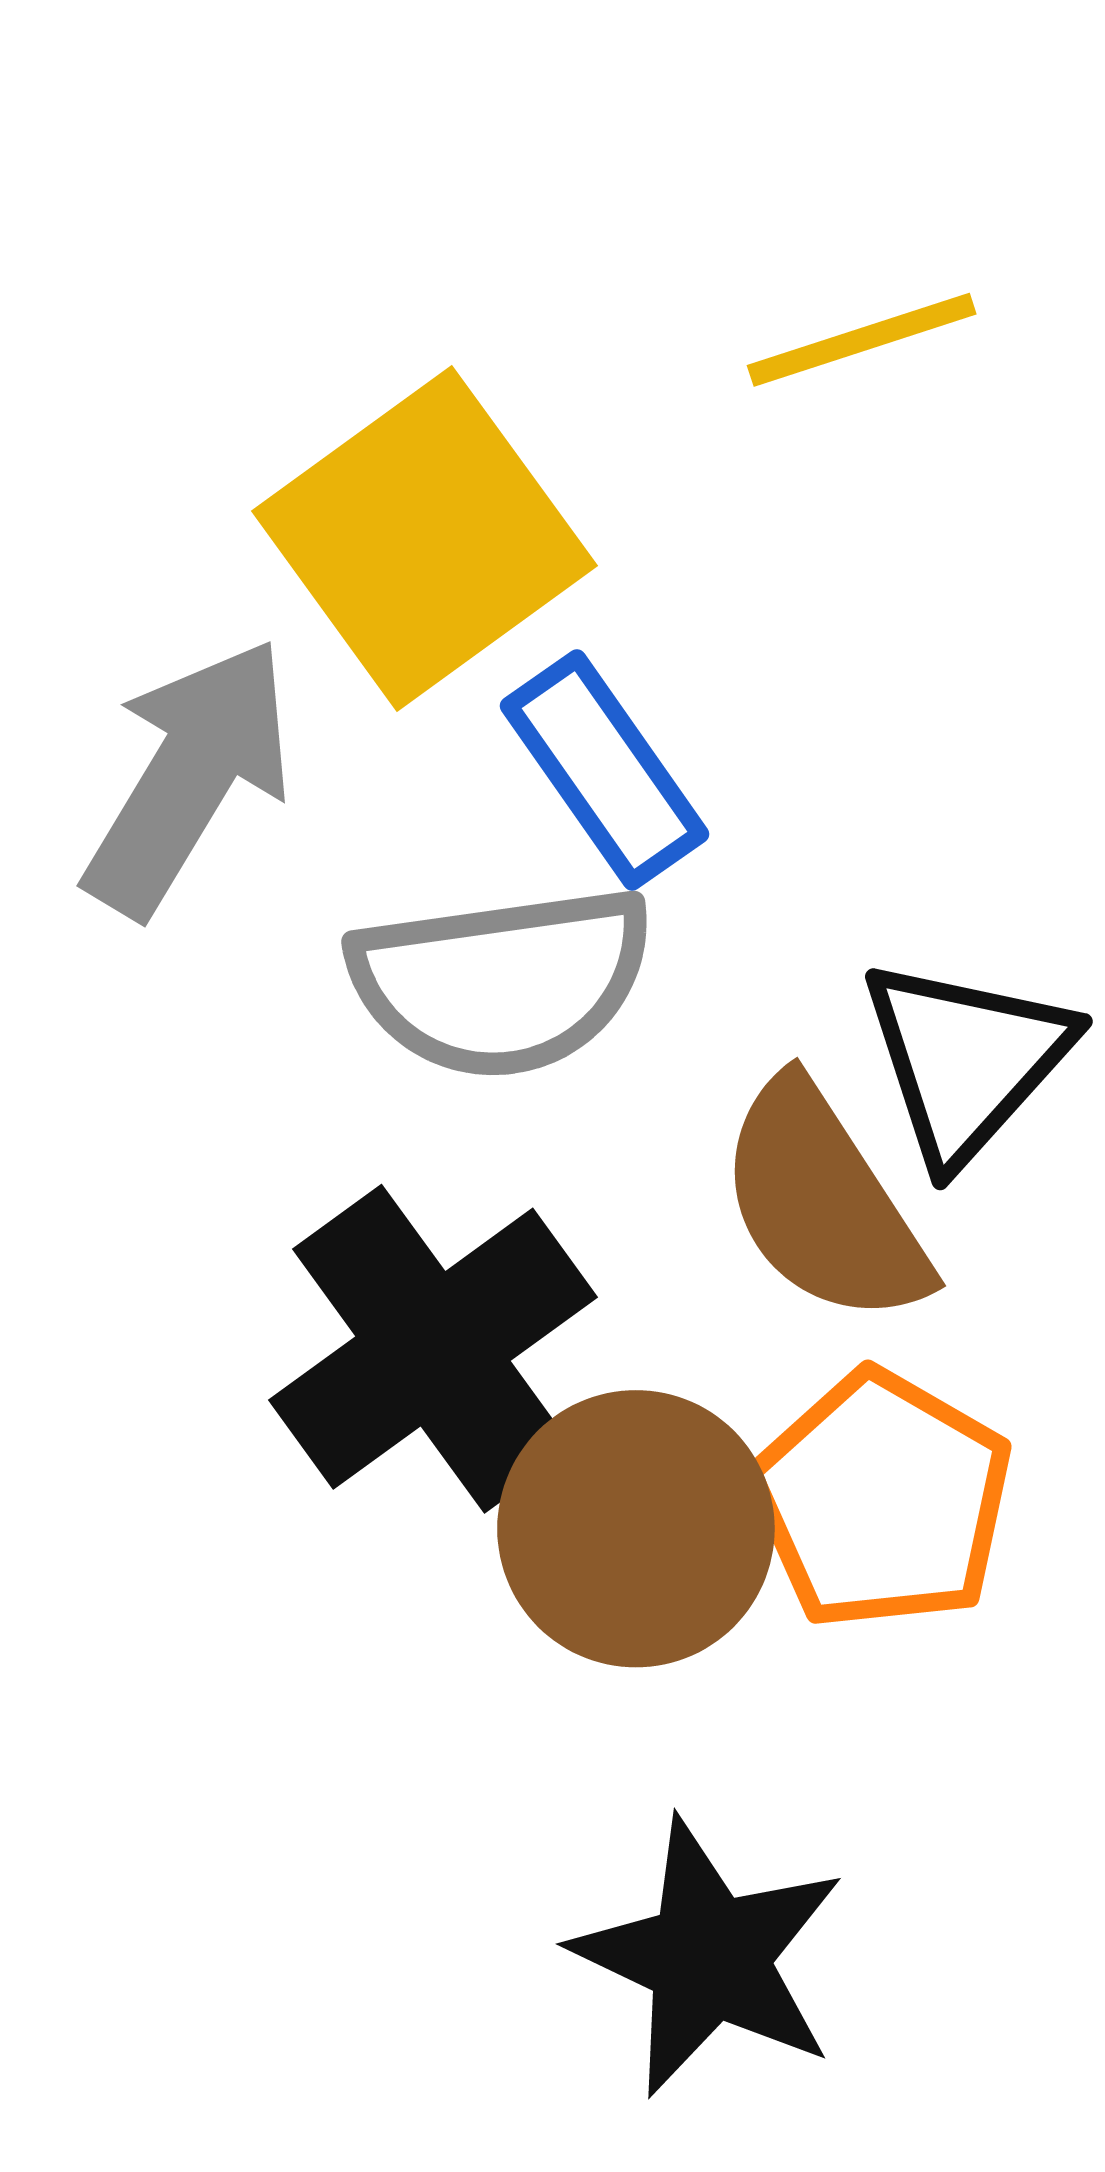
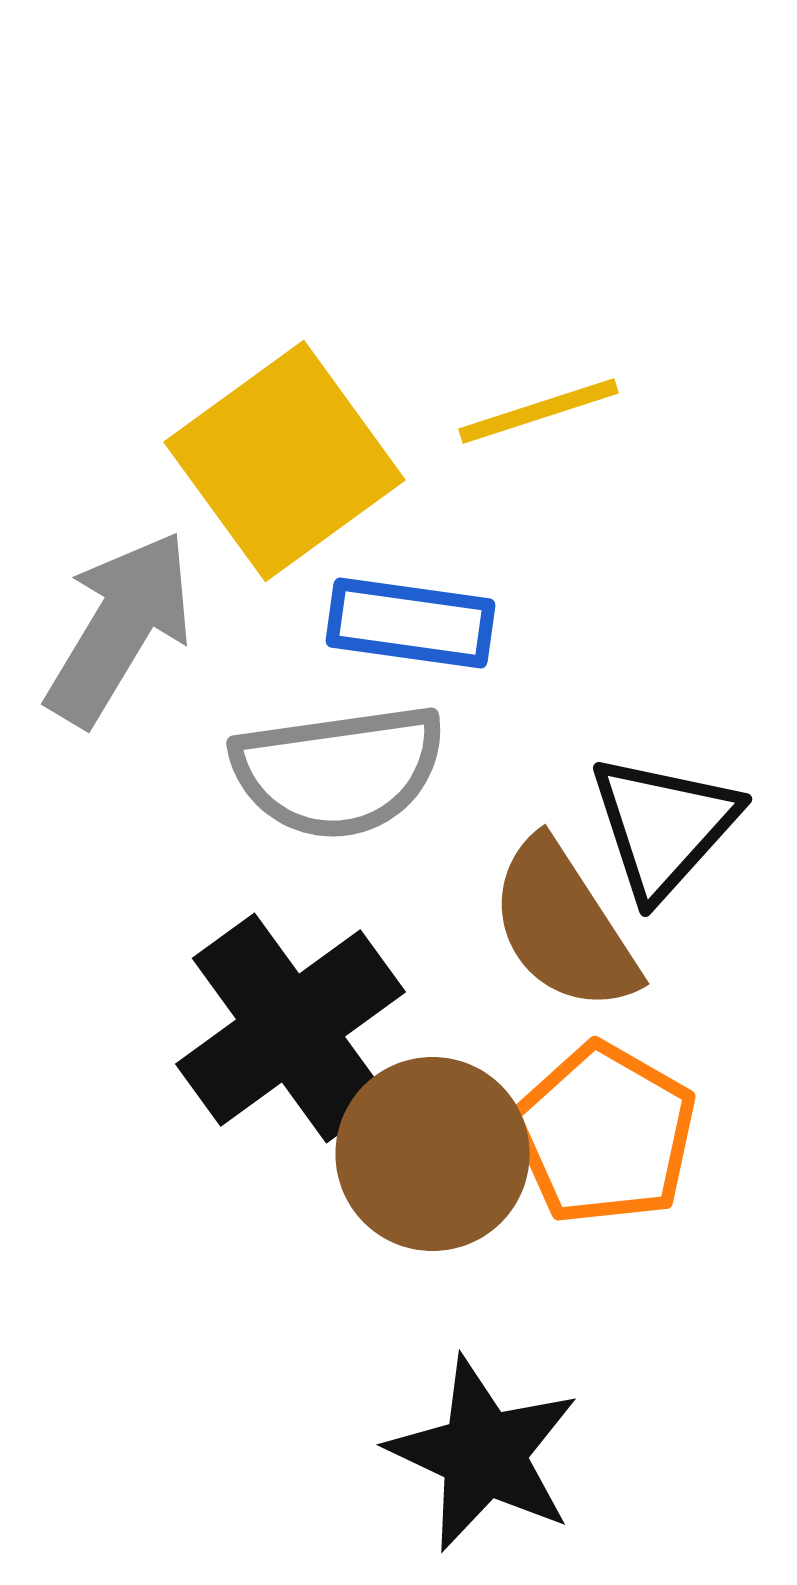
yellow line: (862, 340) -> (539, 411), moved
blue rectangle: (604, 770) -> (411, 623), turned -47

